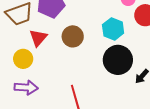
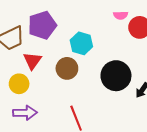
cyan hexagon: (113, 29) -> (81, 43), moved
brown circle: (73, 36) -> (67, 68), moved

